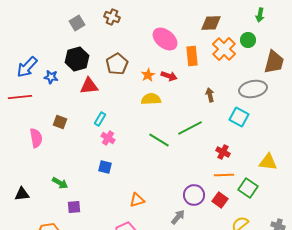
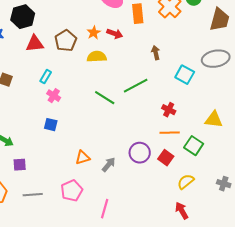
brown pentagon: (117, 64) -> (66, 41), moved
gray ellipse: (253, 89) -> (216, 59), moved
gray arrow: (178, 217) -> (109, 165), moved

